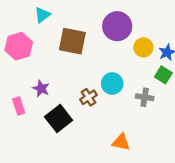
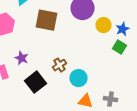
cyan circle: (112, 84) -> (78, 78), moved
gray cross: (145, 97) -> (110, 99), moved

